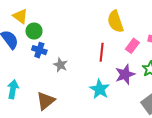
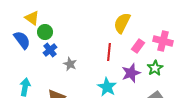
yellow semicircle: (115, 22) -> (122, 23), turned 45
blue cross: (39, 50) -> (50, 50), turned 32

